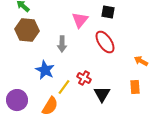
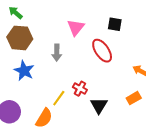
black square: (108, 12) -> (115, 24), moved
blue star: (45, 70) -> (24, 71), moved
orange rectangle: (135, 87) -> (134, 98), turned 64

